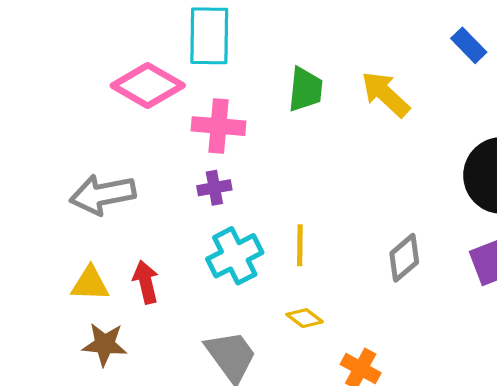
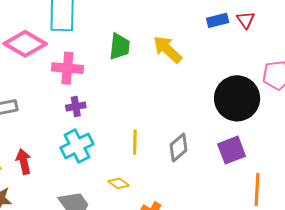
blue rectangle: (469, 45) -> (218, 20), turned -60
purple cross: (214, 188) -> (76, 106), moved
yellow line: (300, 245) -> (135, 142), moved

